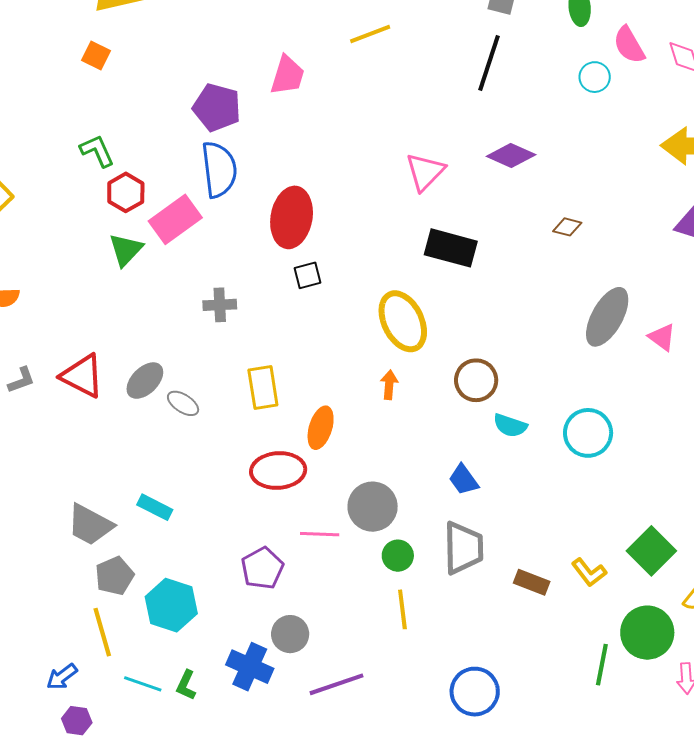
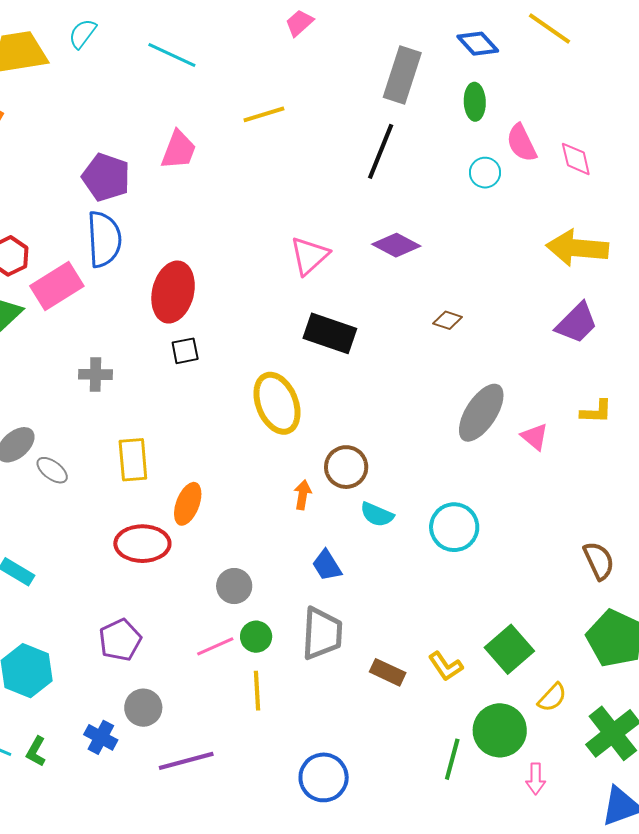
orange arrow: (389, 385) -> (303, 495), moved
gray circle: (373, 507) -> (234, 586), size x0.7
pink line: (320, 534) -> (215, 646), moved, turned -30
blue cross: (250, 667) -> (101, 737), size x0.7

